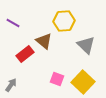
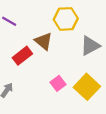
gray triangle: (86, 45) -> (90, 46), turned 48
pink square: (57, 79) -> (58, 83), turned 32

